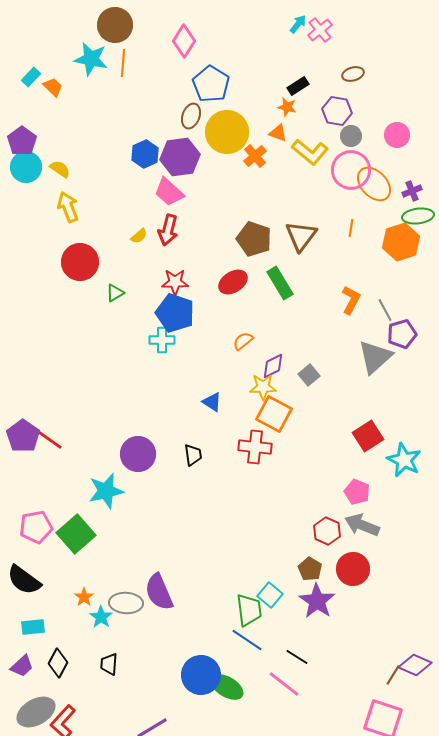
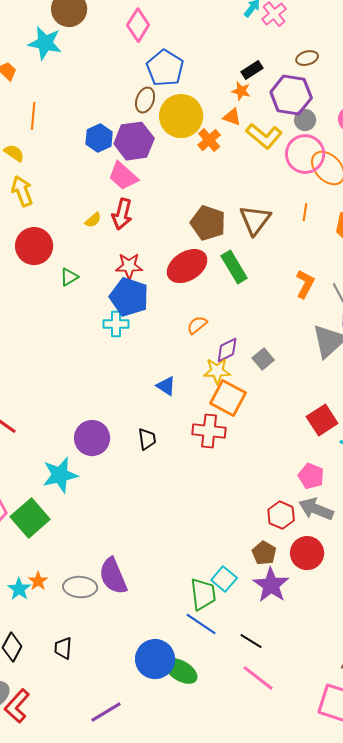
orange line: (123, 63) -> (33, 116), moved
purple hexagon: (337, 111) -> (291, 95), size x1.4
red ellipse: (233, 282) -> (187, 266), size x1.4
cyan star: (101, 617) -> (19, 589), moved
pink line: (284, 684) -> (258, 678), moved

